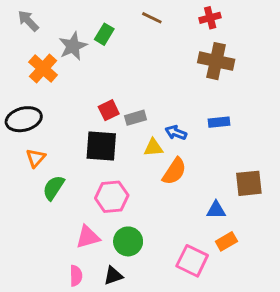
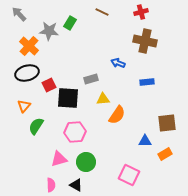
gray star: (73, 46) -> (49, 31), turned 30
red square: (109, 110) -> (49, 85), moved
black ellipse: (24, 119) -> (27, 73), moved
blue arrow: (176, 133) -> (118, 63), moved
orange rectangle: (226, 241) -> (165, 154), moved
black triangle: (113, 276) -> (76, 185), turned 48

